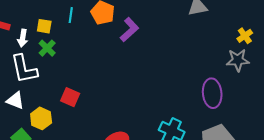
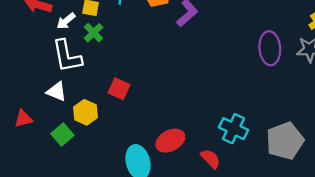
white arrow: (23, 38) -> (66, 21), turned 42
purple ellipse: (212, 93) -> (270, 48), moved

